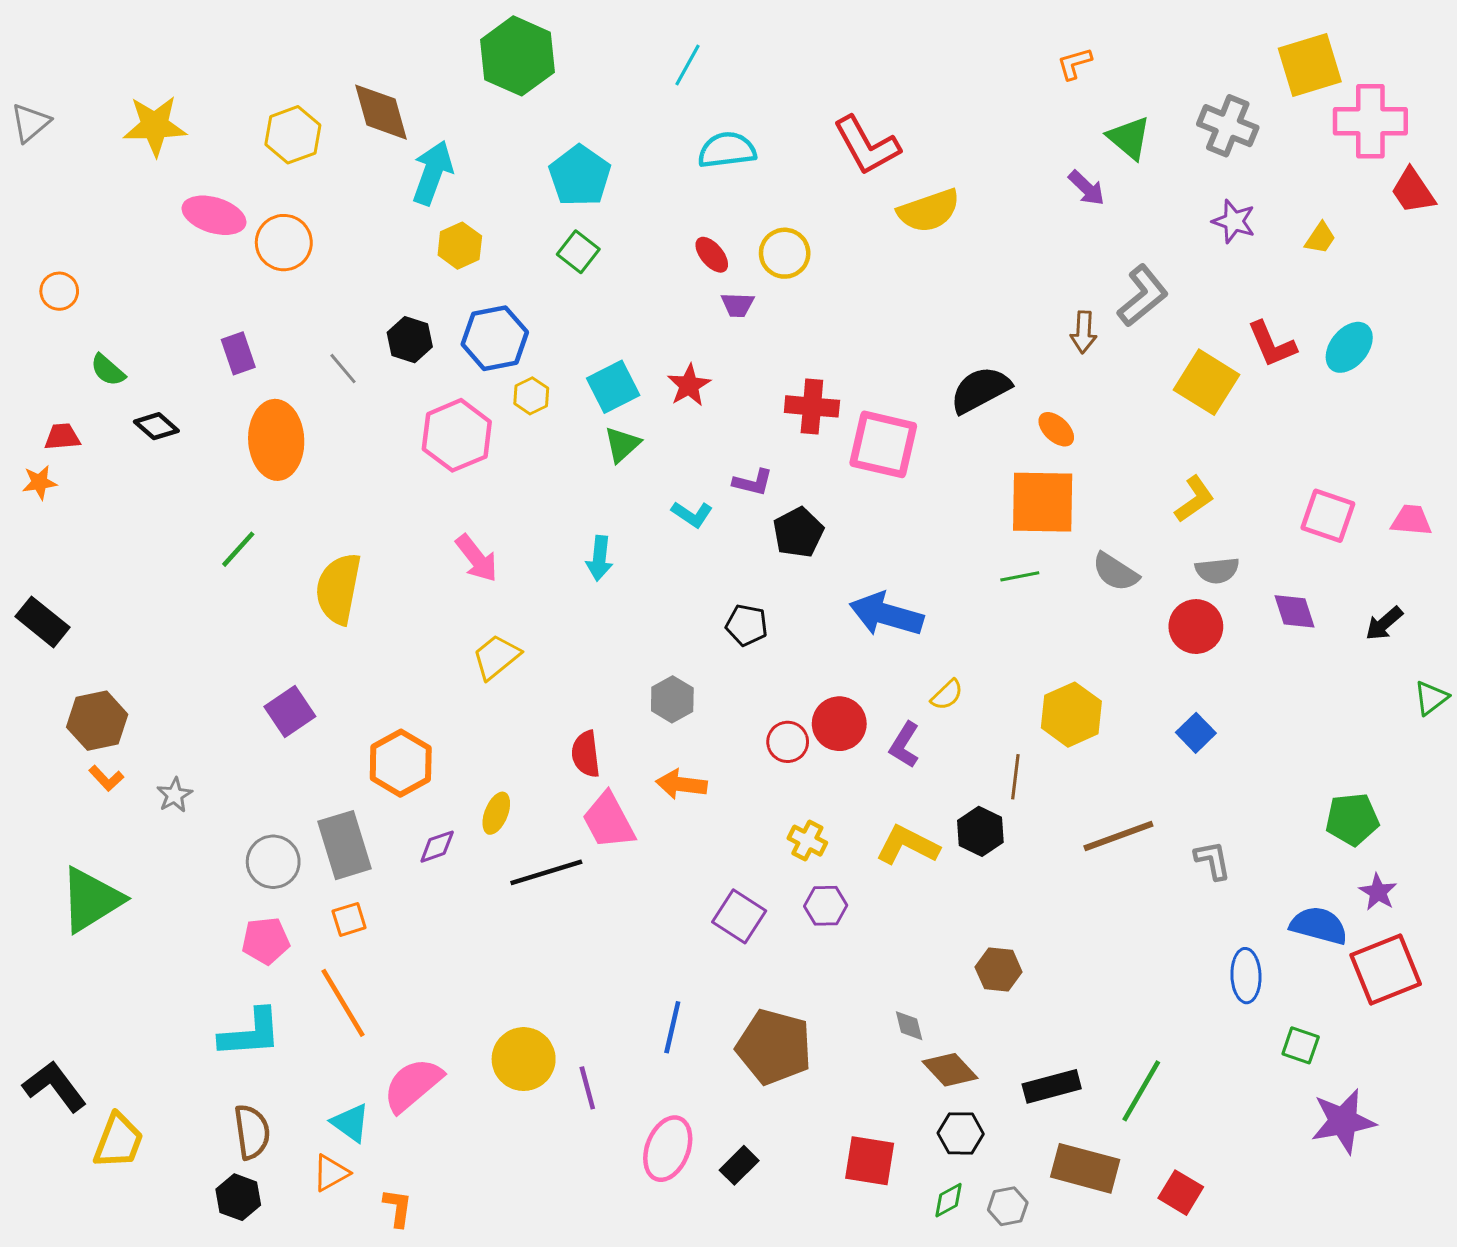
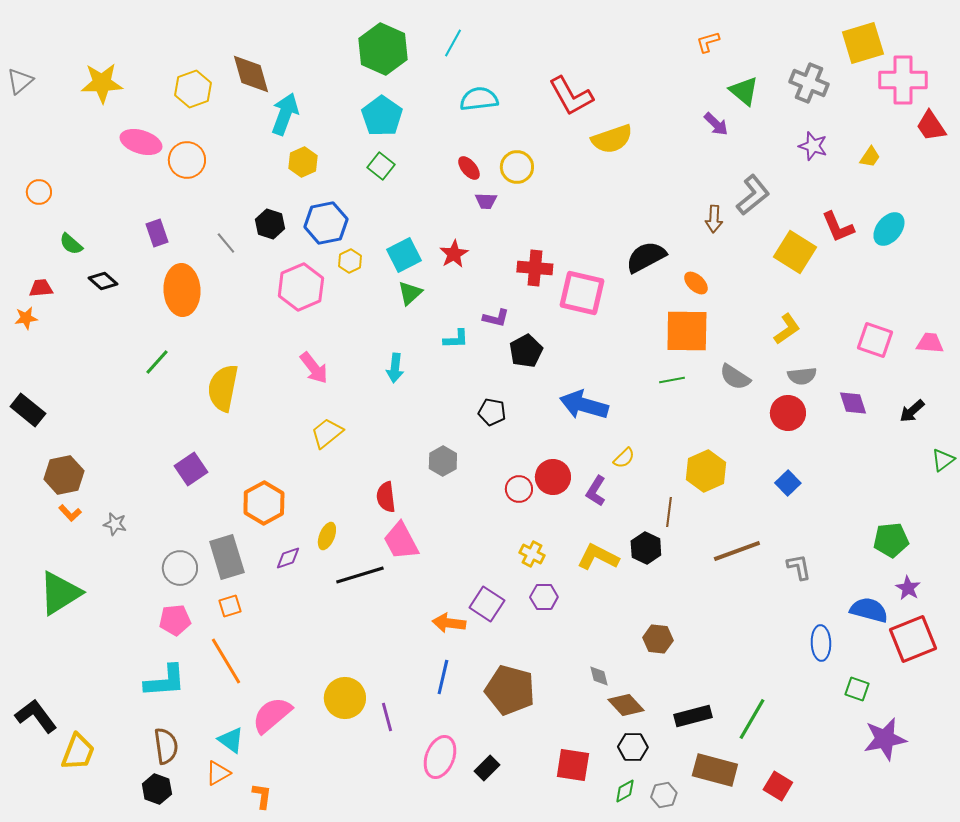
green hexagon: (518, 56) -> (383, 49), moved
cyan L-shape: (692, 514) -> (456, 339), turned -36
orange arrow: (681, 784) -> (449, 623), moved
gray star: (175, 795) -> (115, 524), turned -30

